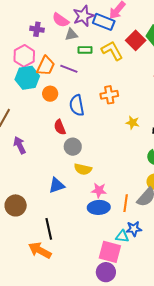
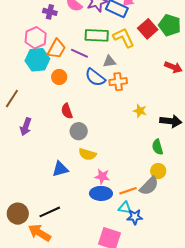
gray triangle: (71, 35) -> (109, 62), moved
green rectangle: (85, 50) -> (97, 35), size x1.6
blue semicircle: (77, 105) -> (95, 77), moved, turned -45
purple arrow: (20, 145) -> (26, 127), turned -138
orange line: (126, 203) -> (128, 191), turned 60
brown circle: (16, 205) -> (18, 214), moved
black line: (49, 229) -> (50, 212), turned 75
cyan triangle: (122, 236) -> (125, 208), moved

